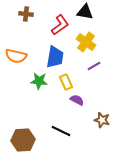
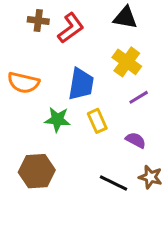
red L-shape: (60, 25) -> (71, 28), moved
purple semicircle: (77, 100) -> (136, 140), moved
black line: (61, 131) -> (114, 183), moved
brown hexagon: (23, 140) -> (37, 171), moved

